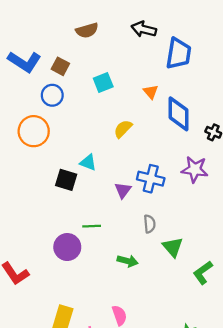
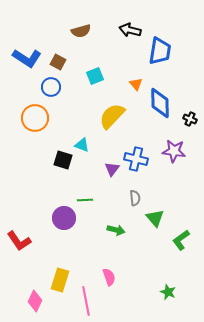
yellow semicircle: (123, 129) -> (112, 116), size x1.6

